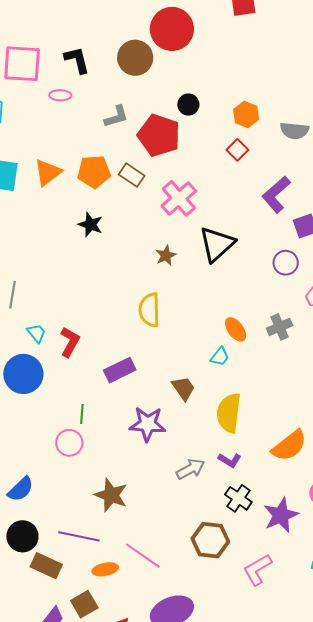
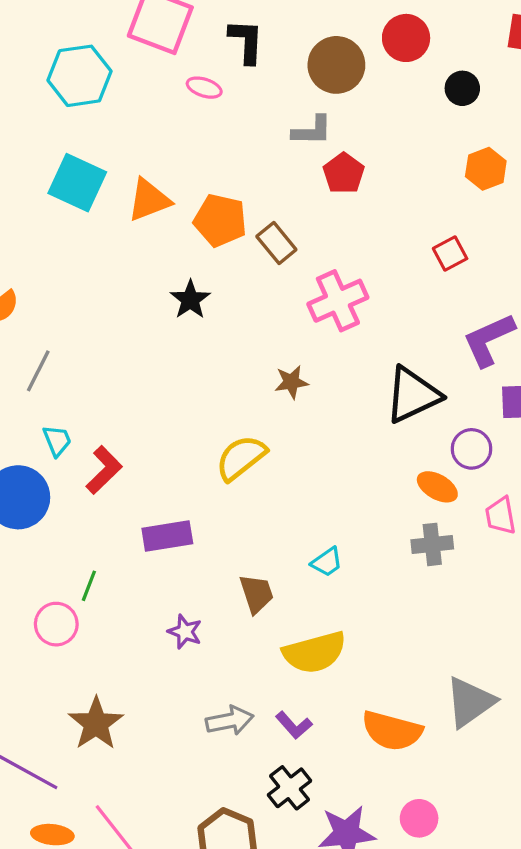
red circle: (172, 29) -> (406, 38), size x0.7
black circle: (188, 105) -> (462, 88), moved
orange hexagon: (246, 114) -> (486, 169), moved
gray L-shape: (116, 117) -> (312, 131), moved
red pentagon: (159, 135) -> (344, 173), moved, size x0.6
black triangle: (217, 244) -> (413, 395), moved
yellow semicircle: (149, 310) -> (241, 458), turned 36
orange ellipse: (236, 329) -> (437, 487), moved, turned -40
yellow semicircle: (229, 413) -> (315, 652), turned -129
purple star: (148, 424) -> (185, 632), size x0.6
orange semicircle: (289, 446) -> (392, 731), turned 36

